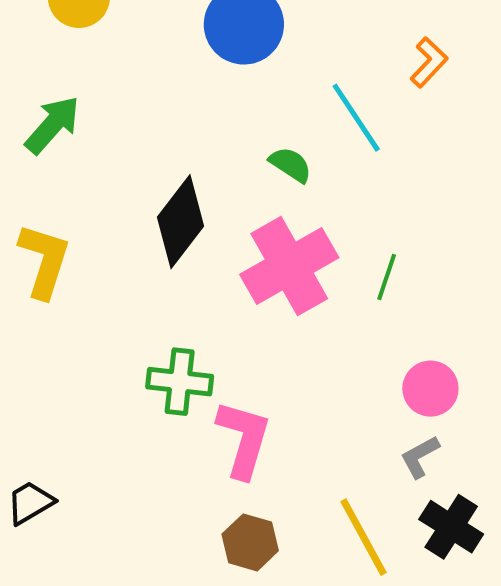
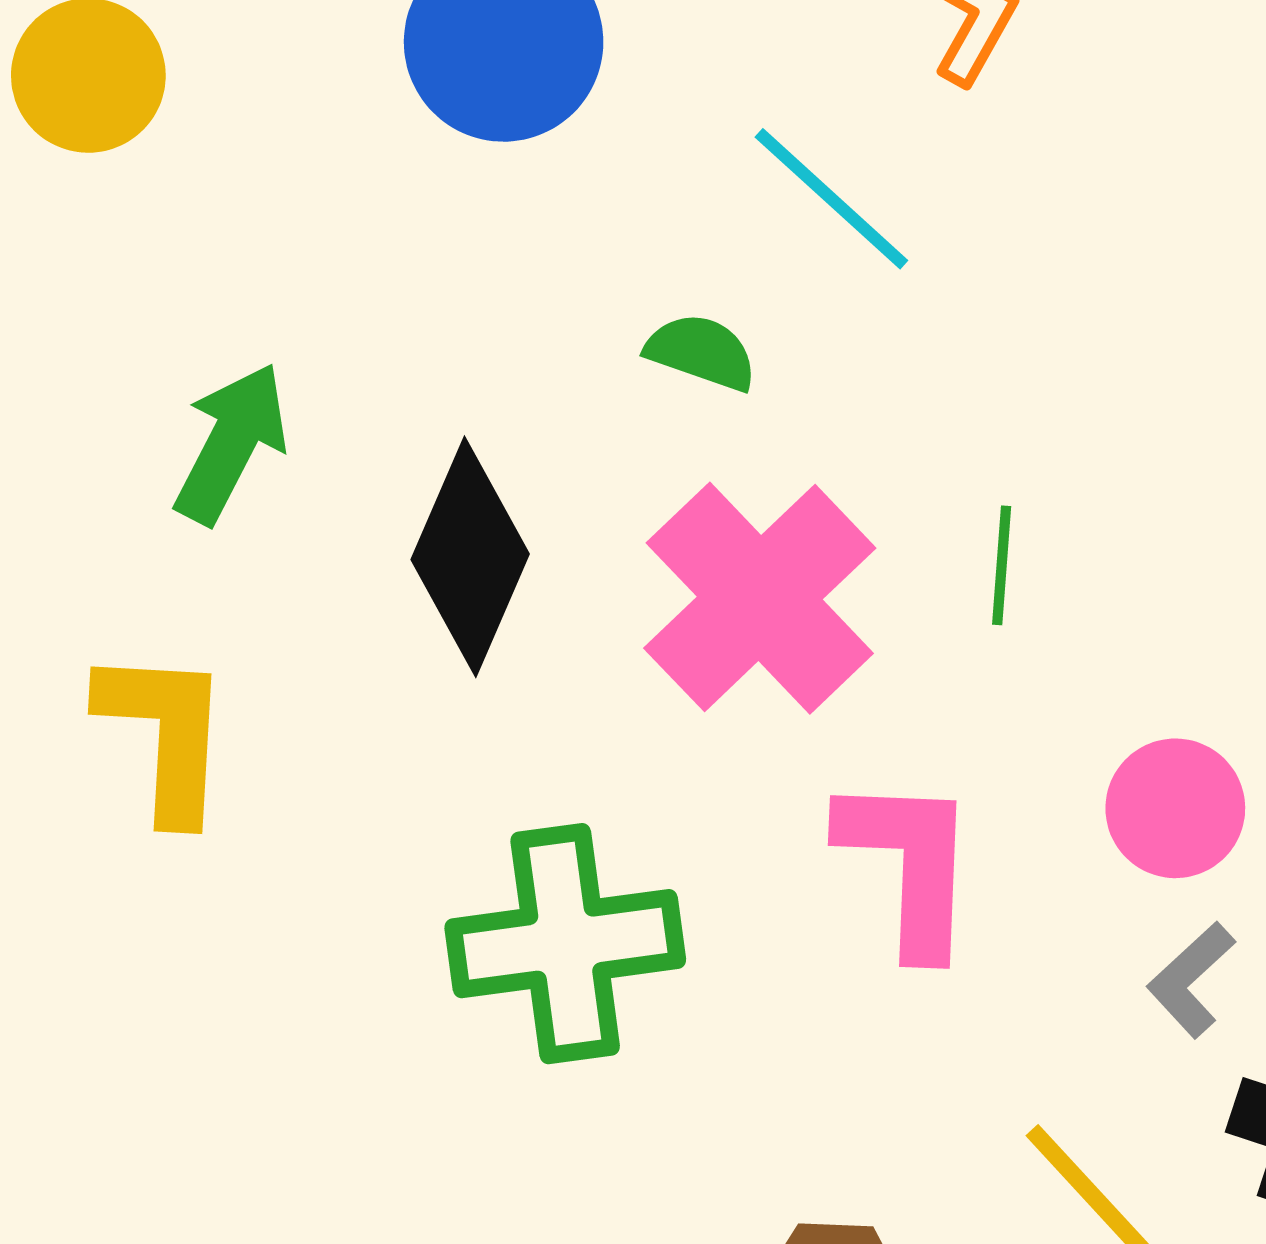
green arrow: (53, 125) -> (231, 443), moved
green cross: (180, 382) -> (565, 944), size x1.4
pink L-shape: (244, 439) -> (909, 864), moved

